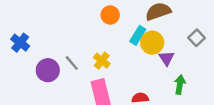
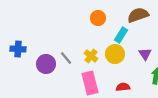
blue cross: (20, 43) -> (18, 49), moved, turned -35
yellow circle: (152, 43) -> (115, 54), moved

